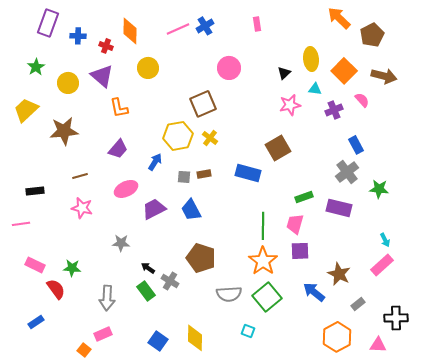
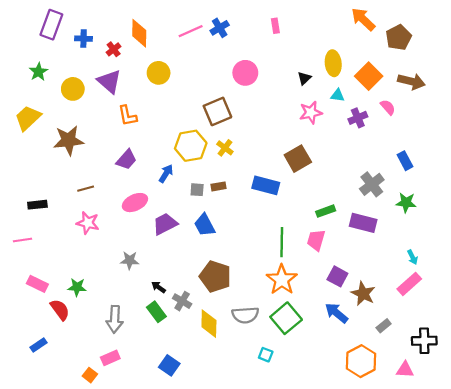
red cross: (106, 46) -> (114, 49), turned 32
blue rectangle: (356, 145) -> (405, 161), moved
purple square: (300, 251) -> (337, 276), moved, turned 30
yellow diamond: (195, 338) -> (209, 324), moved

